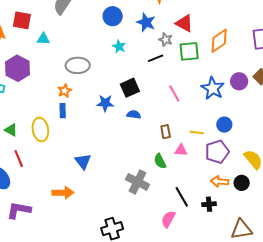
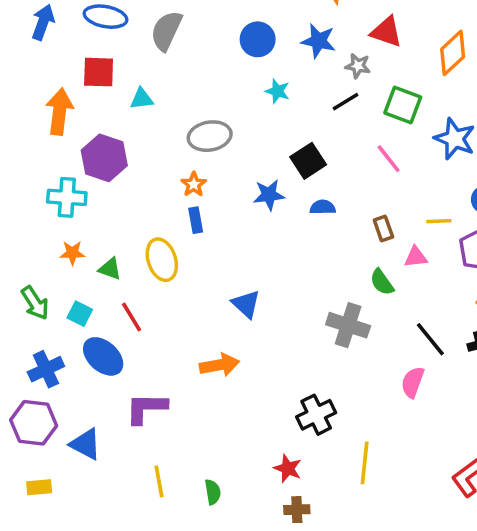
green square: (189, 51) -> (403, 105), moved, turned 35

